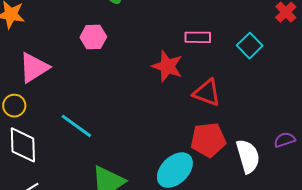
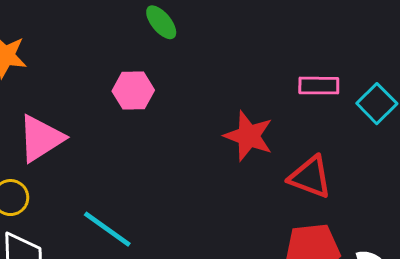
pink rectangle: (198, 37) -> (319, 86), moved

